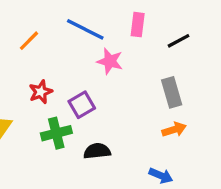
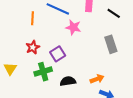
orange line: (29, 41) -> (33, 18), moved, turned -40
black line: (178, 41) -> (114, 13), turned 64
orange arrow: (174, 129) -> (97, 79), moved

